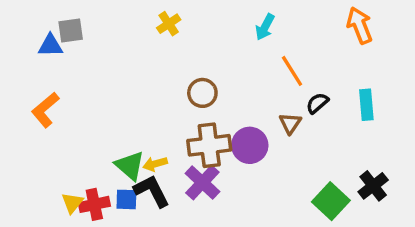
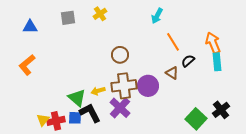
orange arrow: (360, 25) -> (213, 43), moved
gray square: (71, 30) -> (68, 18), moved
brown triangle: (290, 123) -> (172, 73), turned -32
yellow arrow: (155, 164) -> (98, 91), moved

